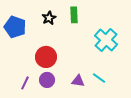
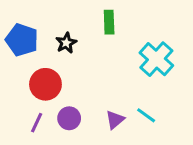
black star: (49, 18) -> (66, 43), moved
red circle: (46, 57) -> (45, 84), moved
purple triangle: (78, 81) -> (115, 120), turned -48

